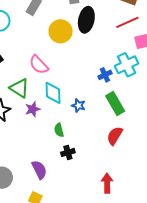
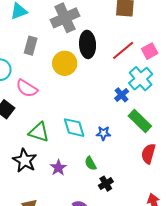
red line: (127, 22) -> (123, 50), moved
pink semicircle: (39, 65) -> (27, 88), moved
purple star: (33, 109) -> (58, 168), moved

